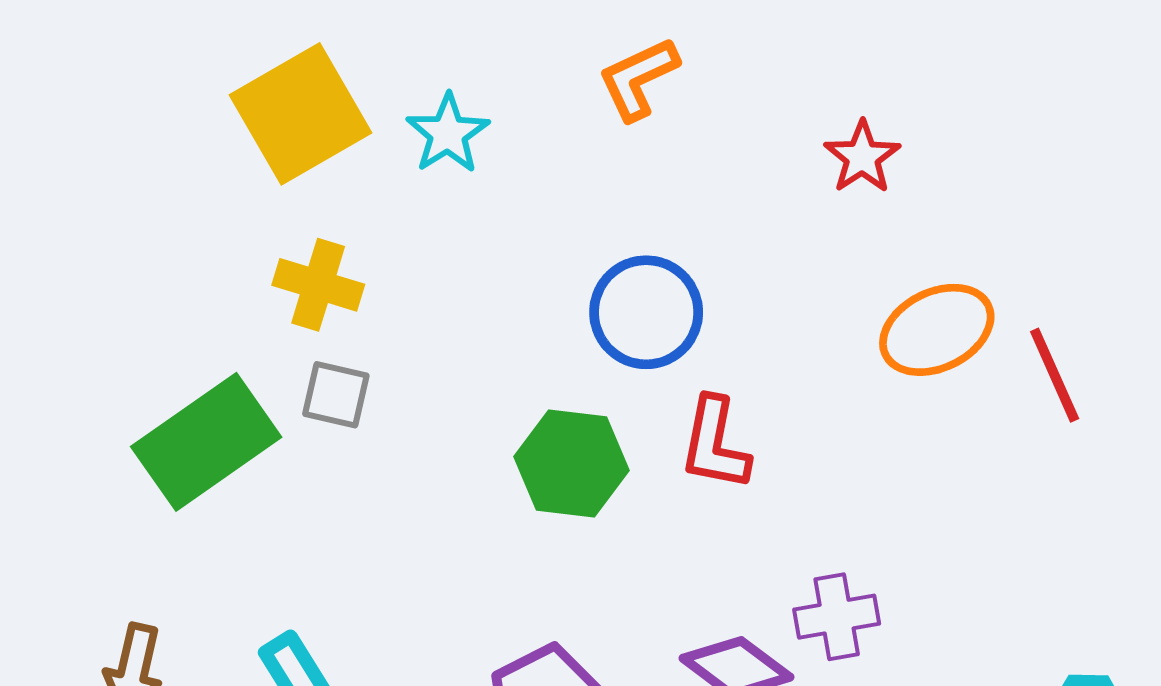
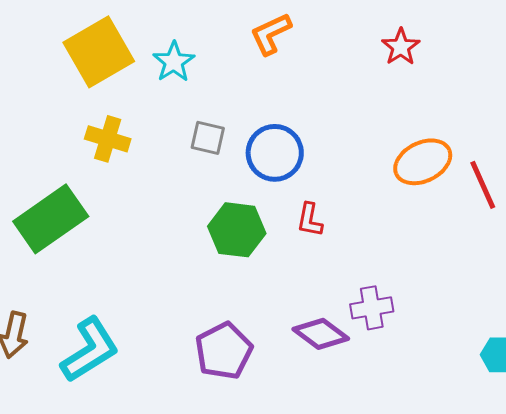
red star: (862, 157) -> (401, 47), moved
gray square: (336, 395) -> (208, 138), moved
red L-shape: (715, 444) -> (310, 220), size x0.7

